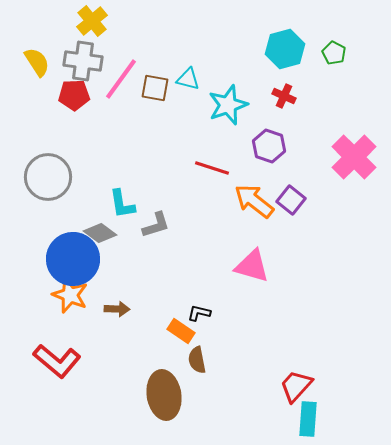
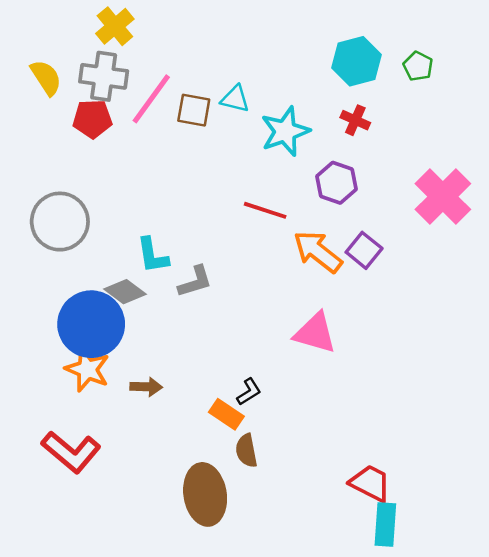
black L-shape: (199, 313) -> (249, 392), turned 135
red trapezoid: (296, 386) -> (370, 483), turned 75

